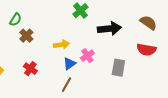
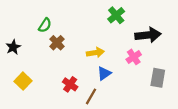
pink cross: (87, 56) -> (134, 57), moved
red cross: (30, 69) -> (70, 84), moved
brown line: (66, 85) -> (91, 96), moved

